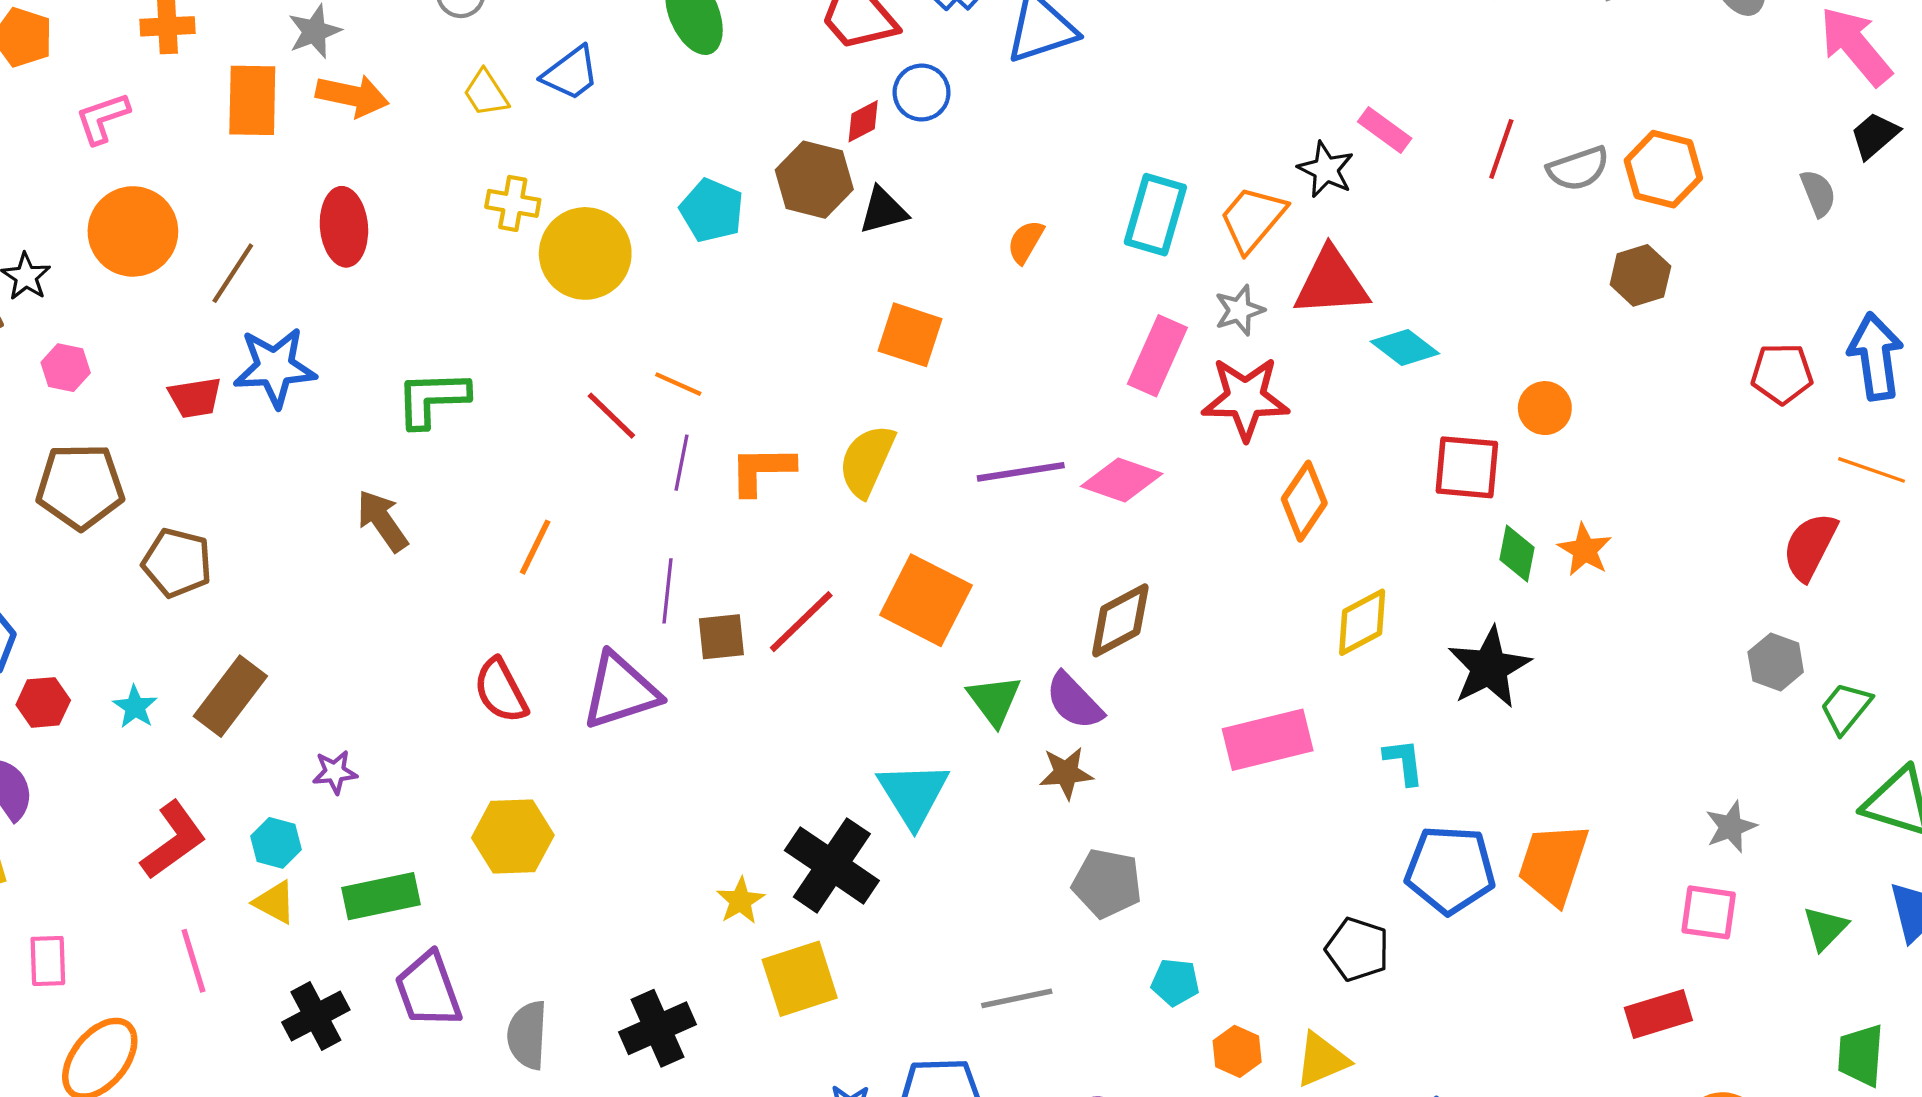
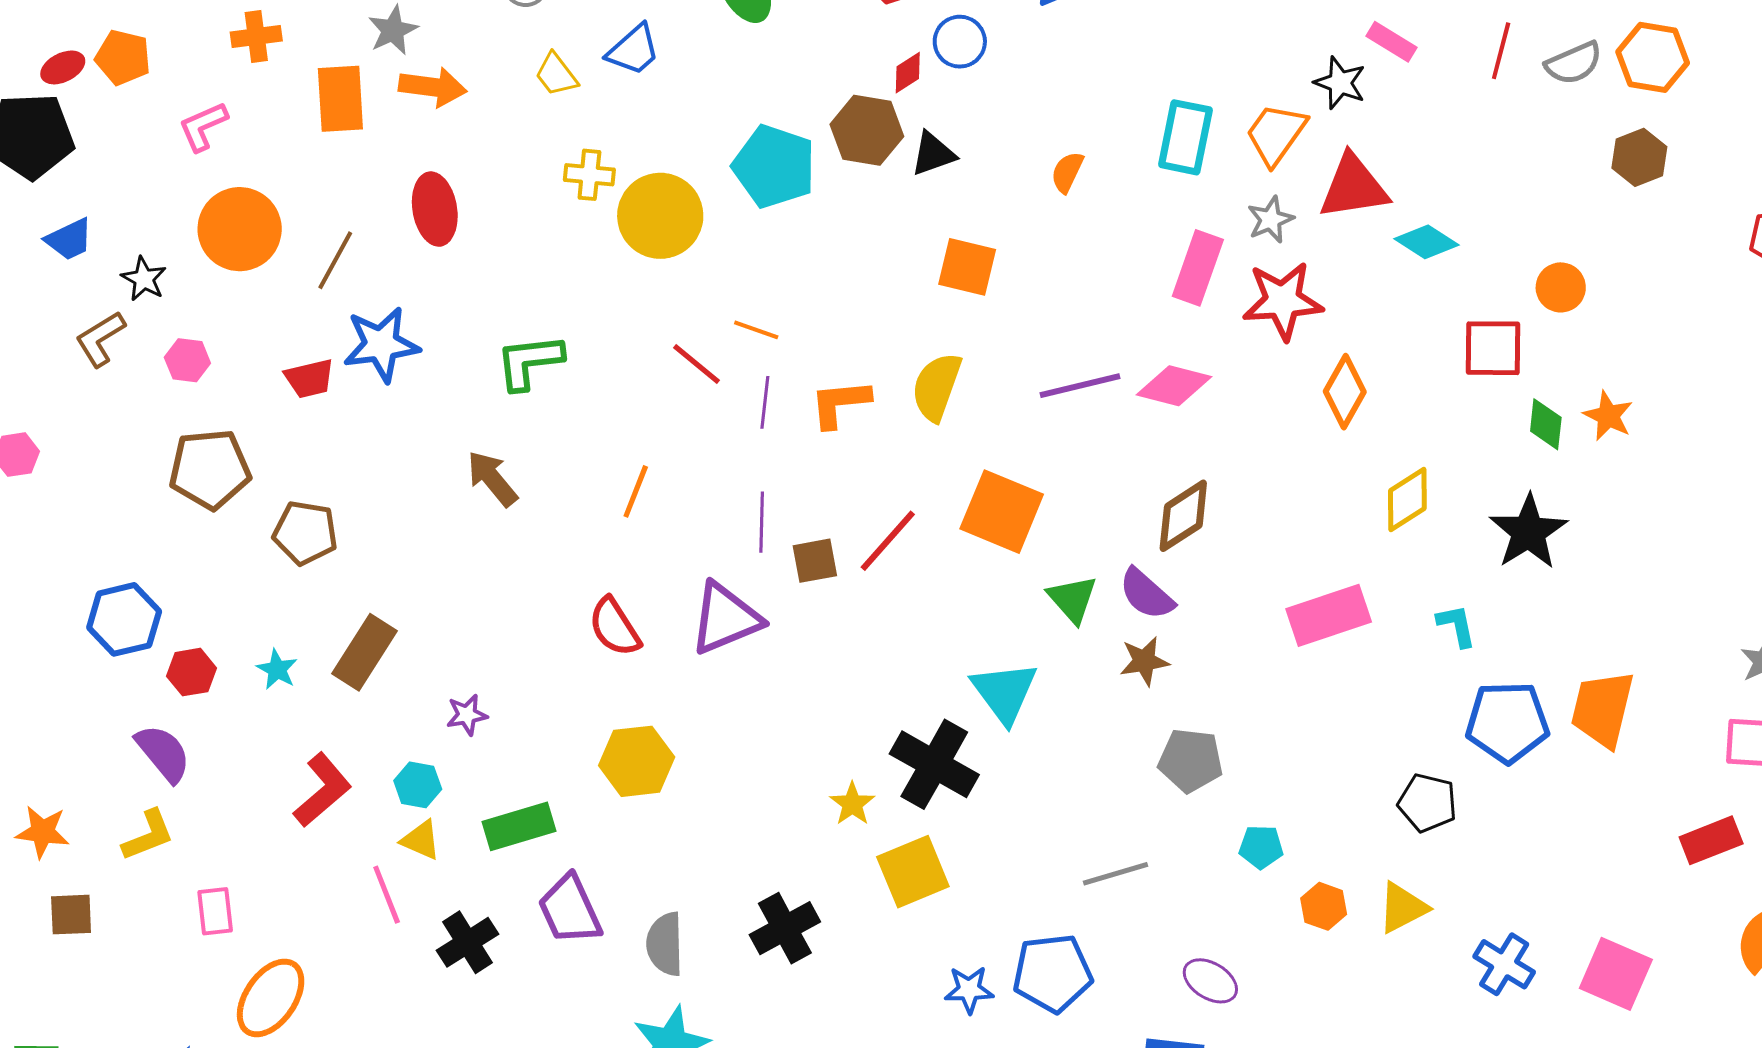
cyan pentagon: (712, 210) -> (774, 166), size x1.4
pink line: (193, 961) -> (387, 895), moved

